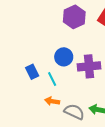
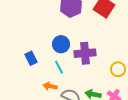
cyan line: (52, 79) -> (59, 67), moved

